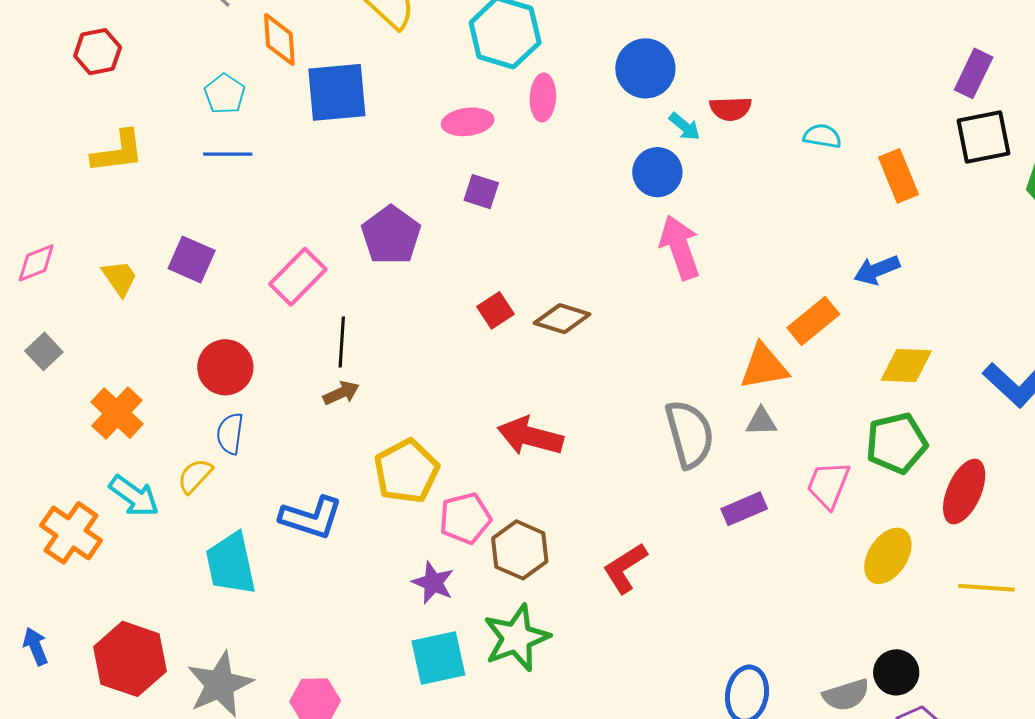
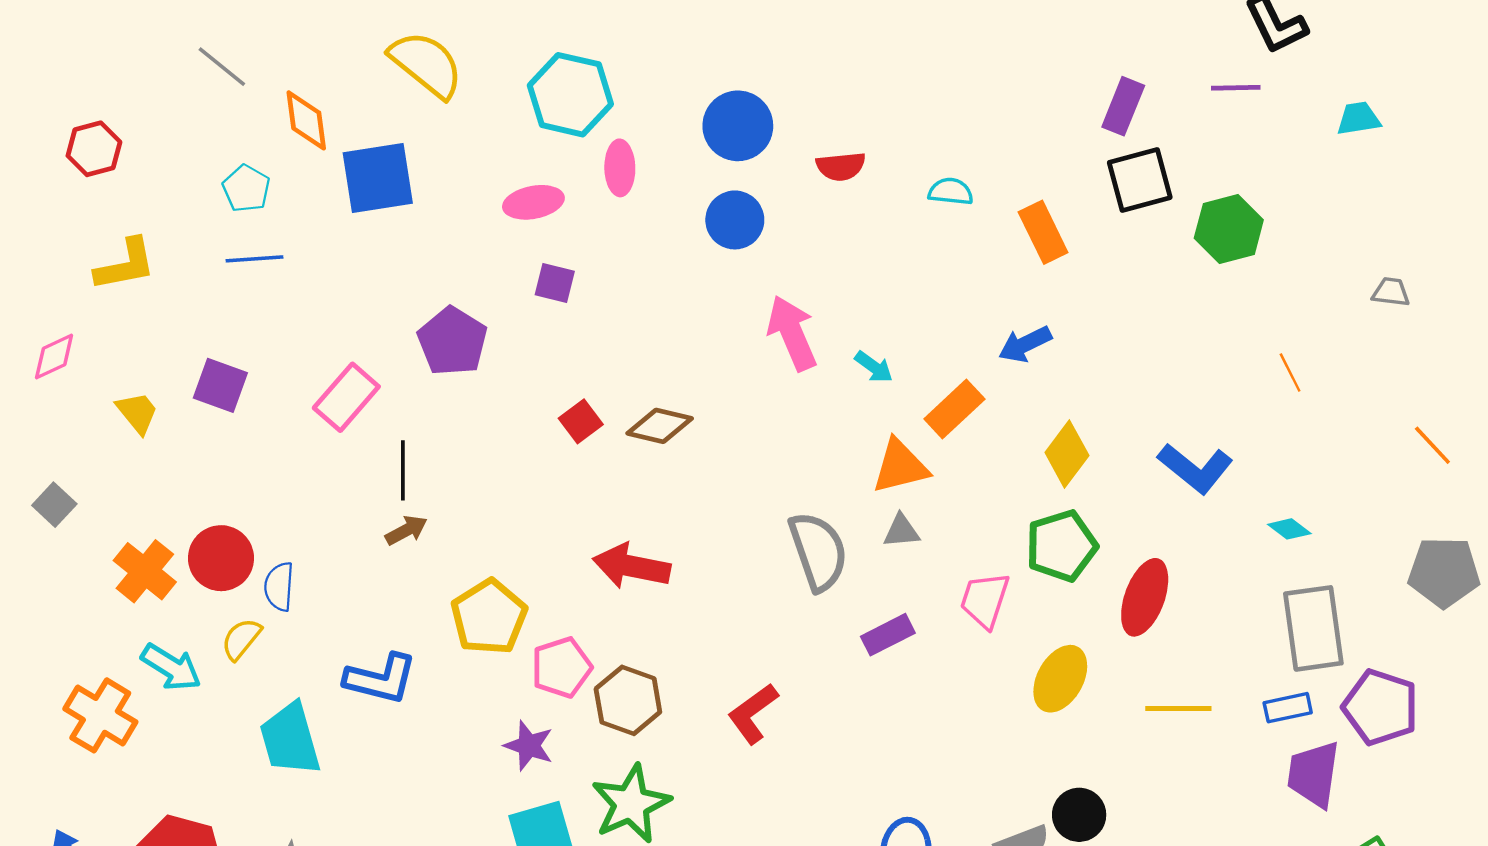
cyan arrow: (685, 126) -> (874, 367), moved
blue circle: (657, 172) -> (735, 220), moved
pink diamond: (36, 263) -> (54, 356), moved
yellow diamond: (906, 366) -> (1067, 454), turned -52
red circle: (225, 367) -> (221, 558), moved

